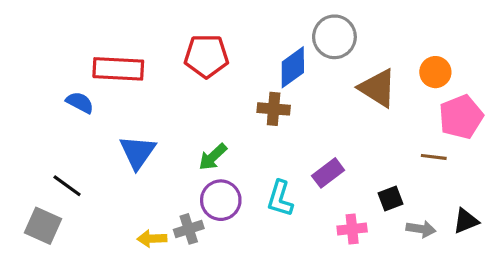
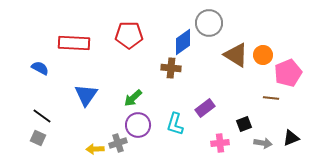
orange circle: (435, 72) -> (263, 55), moved
blue semicircle: (80, 102) -> (40, 68), moved
gray square: (43, 226) -> (38, 138), moved, size x0.7

